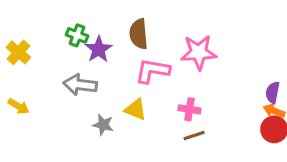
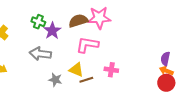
brown semicircle: (139, 34) -> (78, 21), turned 78
pink star: (199, 52) -> (99, 18), moved
brown line: (194, 136) -> (86, 80), moved

